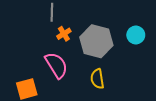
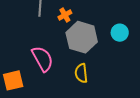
orange cross: (64, 34) -> (65, 15), moved

